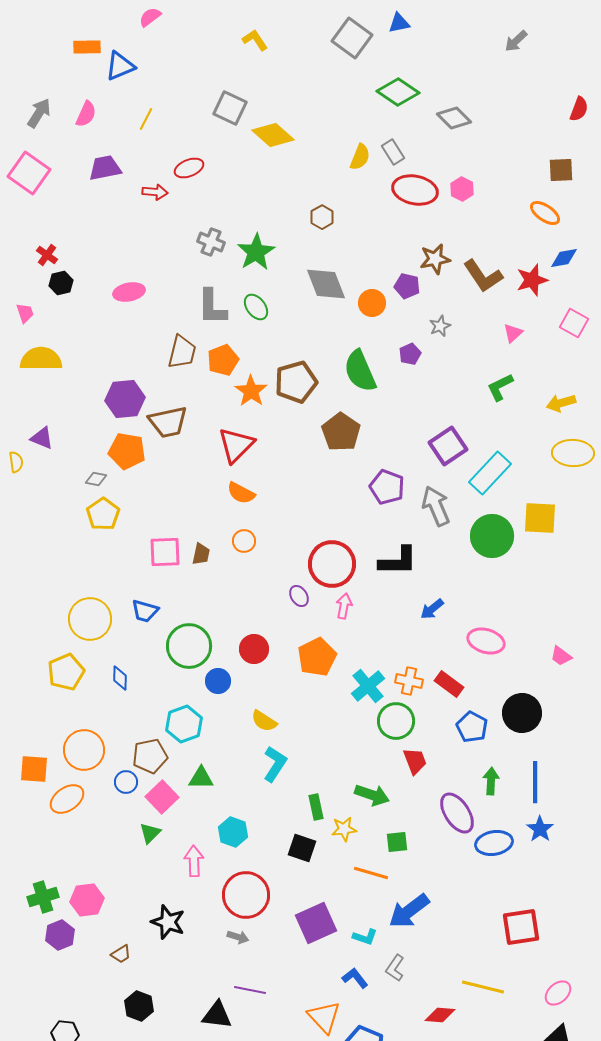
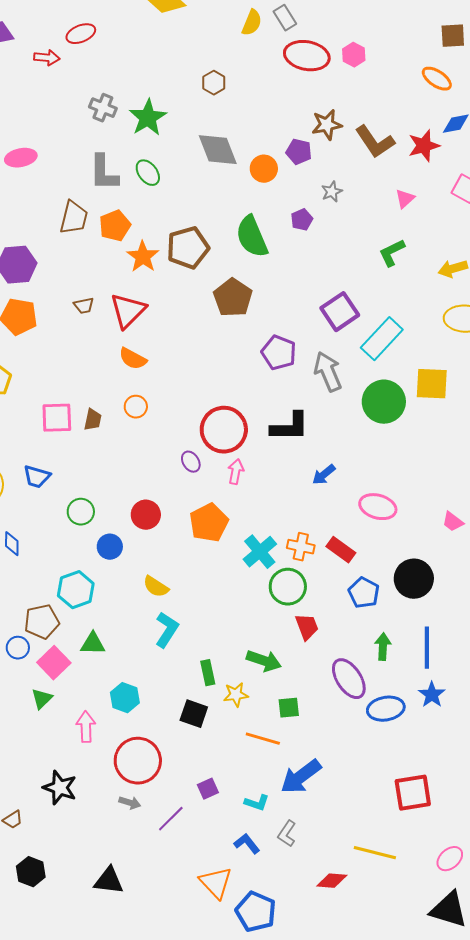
brown trapezoid: (168, 422) -> (84, 306), moved, size x0.5
green circle: (189, 646) -> (81, 512), size x0.6
purple square: (316, 923) -> (208, 789), size x0.5
purple line: (250, 990) -> (171, 819), moved, turned -56

